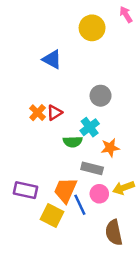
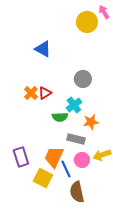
yellow circle: (92, 28) -> (87, 22), moved
purple rectangle: (25, 190) -> (21, 157), turned 60
brown semicircle: (114, 233) -> (77, 192), moved

